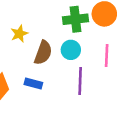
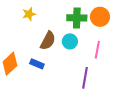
yellow star: (19, 34) -> (29, 14), moved
purple line: (80, 81) -> (85, 78), moved

